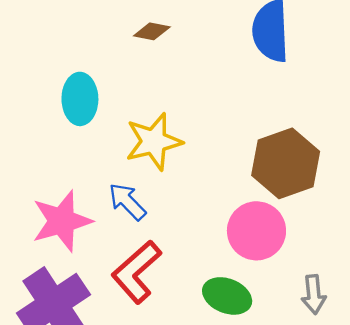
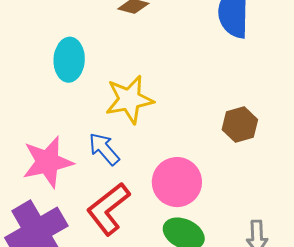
brown hexagon: (286, 163) -> (240, 125), size x0.6
pink circle: (256, 231) -> (177, 182), moved

